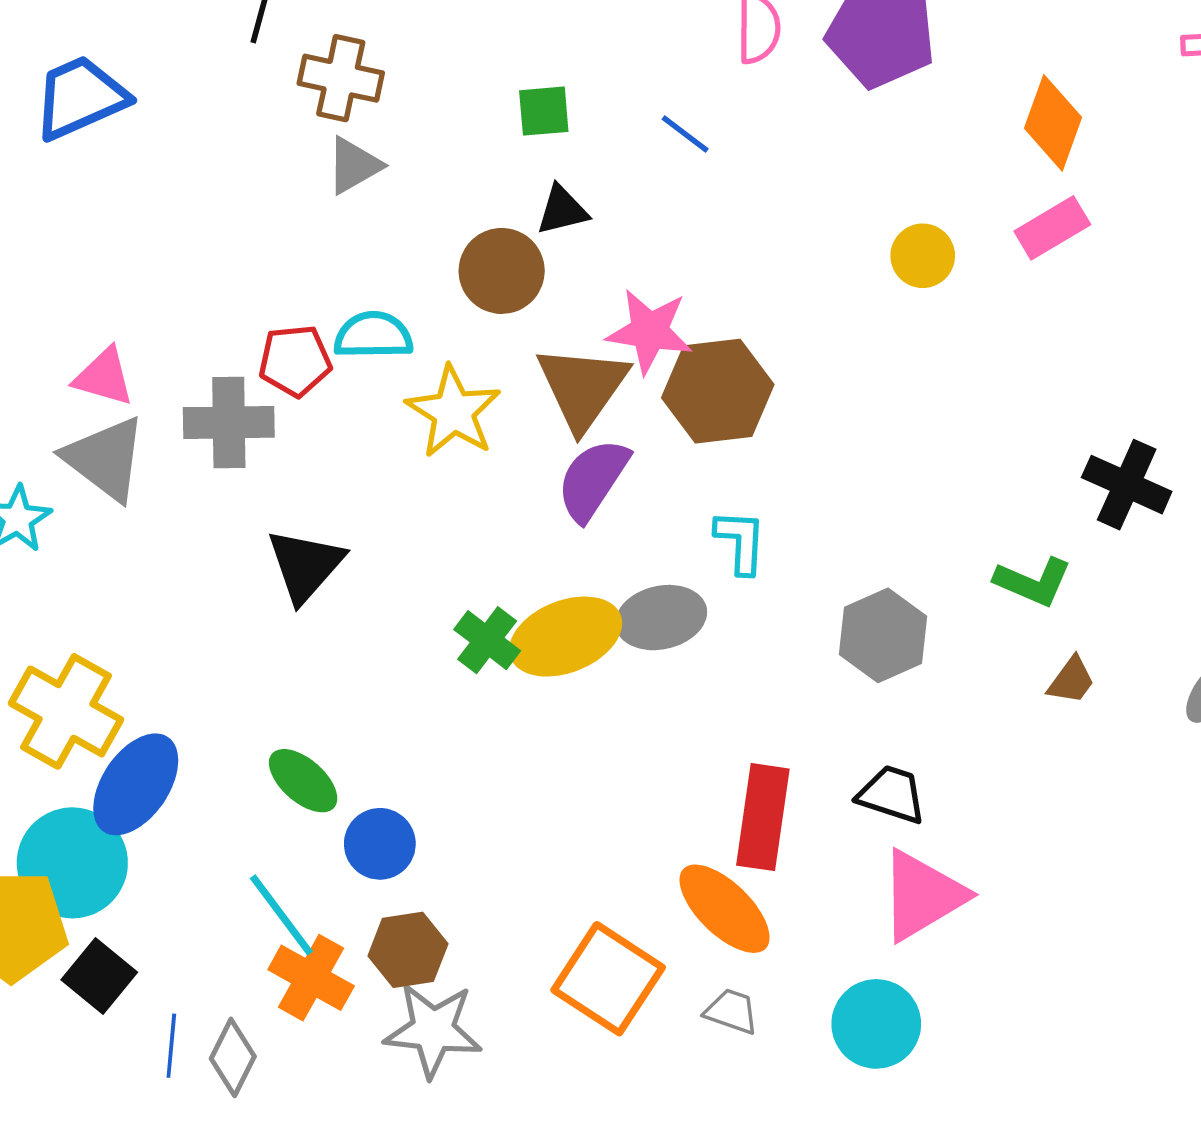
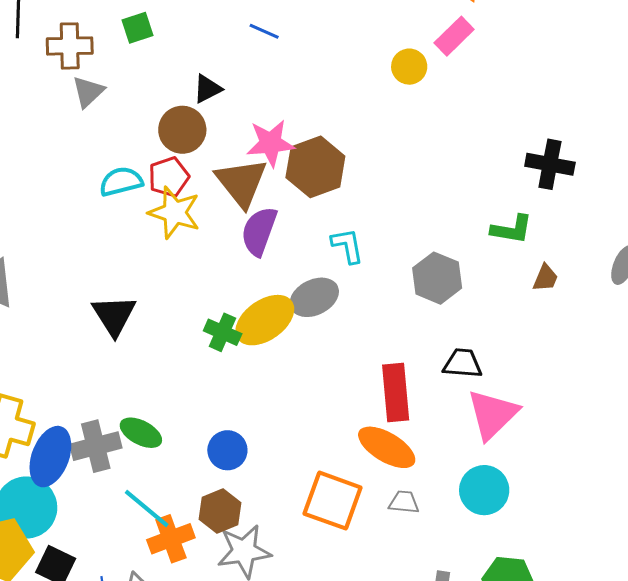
green square: (544, 111) -> (138, 28), moved
pink rectangle: (1052, 228) -> (454, 36), moved
red pentagon: (295, 361) -> (169, 177), moved
gray cross: (229, 422) -> (96, 446), moved
blue circle: (380, 844) -> (227, 450), moved
orange cross: (311, 978) -> (171, 539), turned -36

